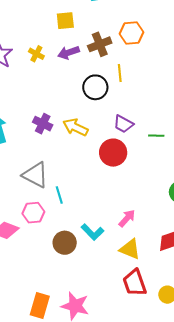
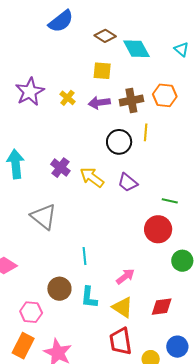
purple trapezoid: (123, 124) -> (128, 182), moved
red circle: (113, 153) -> (158, 229), moved
cyan line: (59, 195) -> (84, 256), moved
pink hexagon: (33, 213) -> (31, 312), moved
cyan L-shape: (92, 232) -> (89, 297), moved, turned 40

